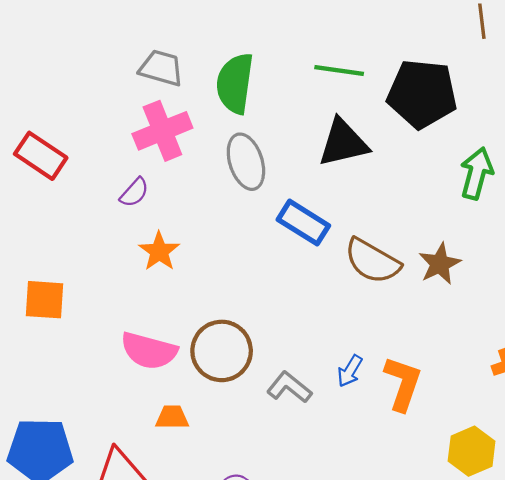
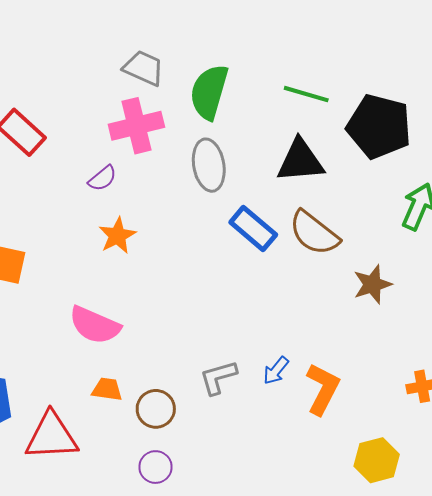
brown semicircle: (372, 261) -> (314, 233), moved
brown circle: (222, 351) -> (156, 409), moved, size x0.7
gray L-shape: (289, 387) -> (218, 377), turned -63

